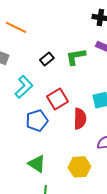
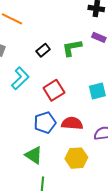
red semicircle: (80, 119) -> (72, 123), moved, turned -85
blue pentagon: (37, 121) -> (45, 123), moved

